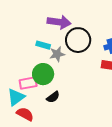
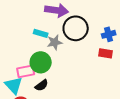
cyan triangle: (16, 97) -> (14, 85), turned -36
black semicircle: (53, 97) -> (42, 85), moved

